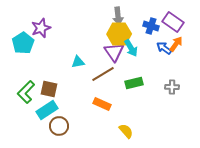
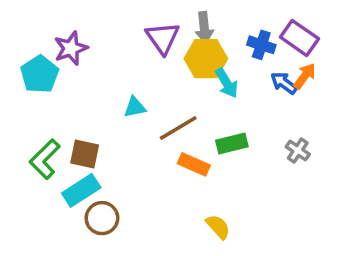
purple triangle: (114, 52) -> (163, 38), moved
gray cross: (172, 87) -> (298, 151), turned 32
orange rectangle: (102, 104) -> (194, 164), moved

